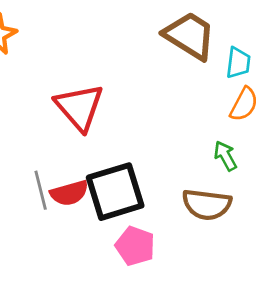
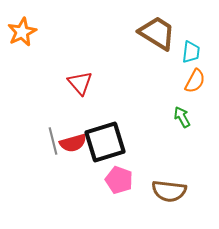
red triangle: (79, 107) -> (80, 83), size x0.7
brown semicircle: (207, 204) -> (169, 191), moved

